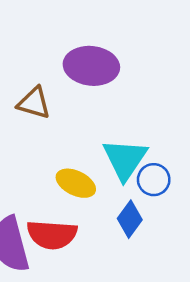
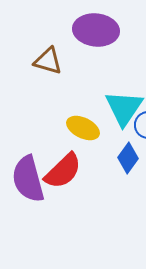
red semicircle: (52, 235) -> (63, 171), turned -48

